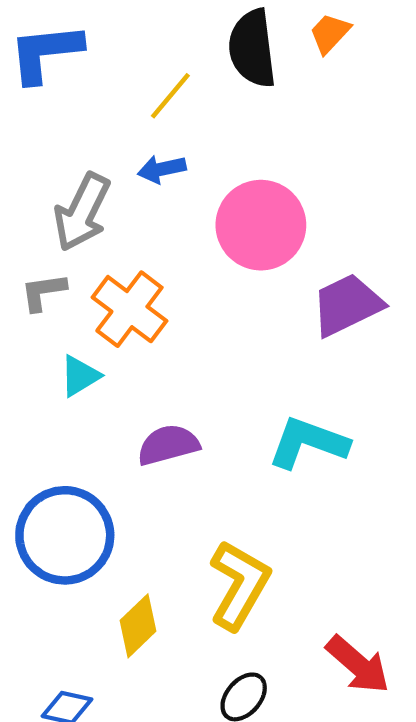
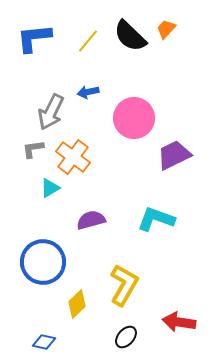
black semicircle: (252, 48) -> (130, 36), turned -39
yellow line: (170, 96) -> (88, 41), moved
red arrow: (358, 665) -> (179, 322), turned 148

